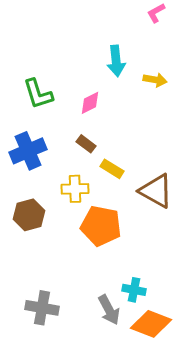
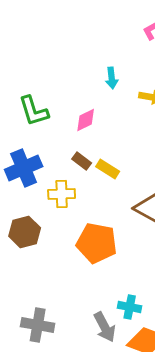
cyan arrow: (116, 61) -> (112, 78), size x0.7
yellow rectangle: (112, 169) -> (108, 169), moved
yellow cross: (75, 189) -> (62, 194), moved

